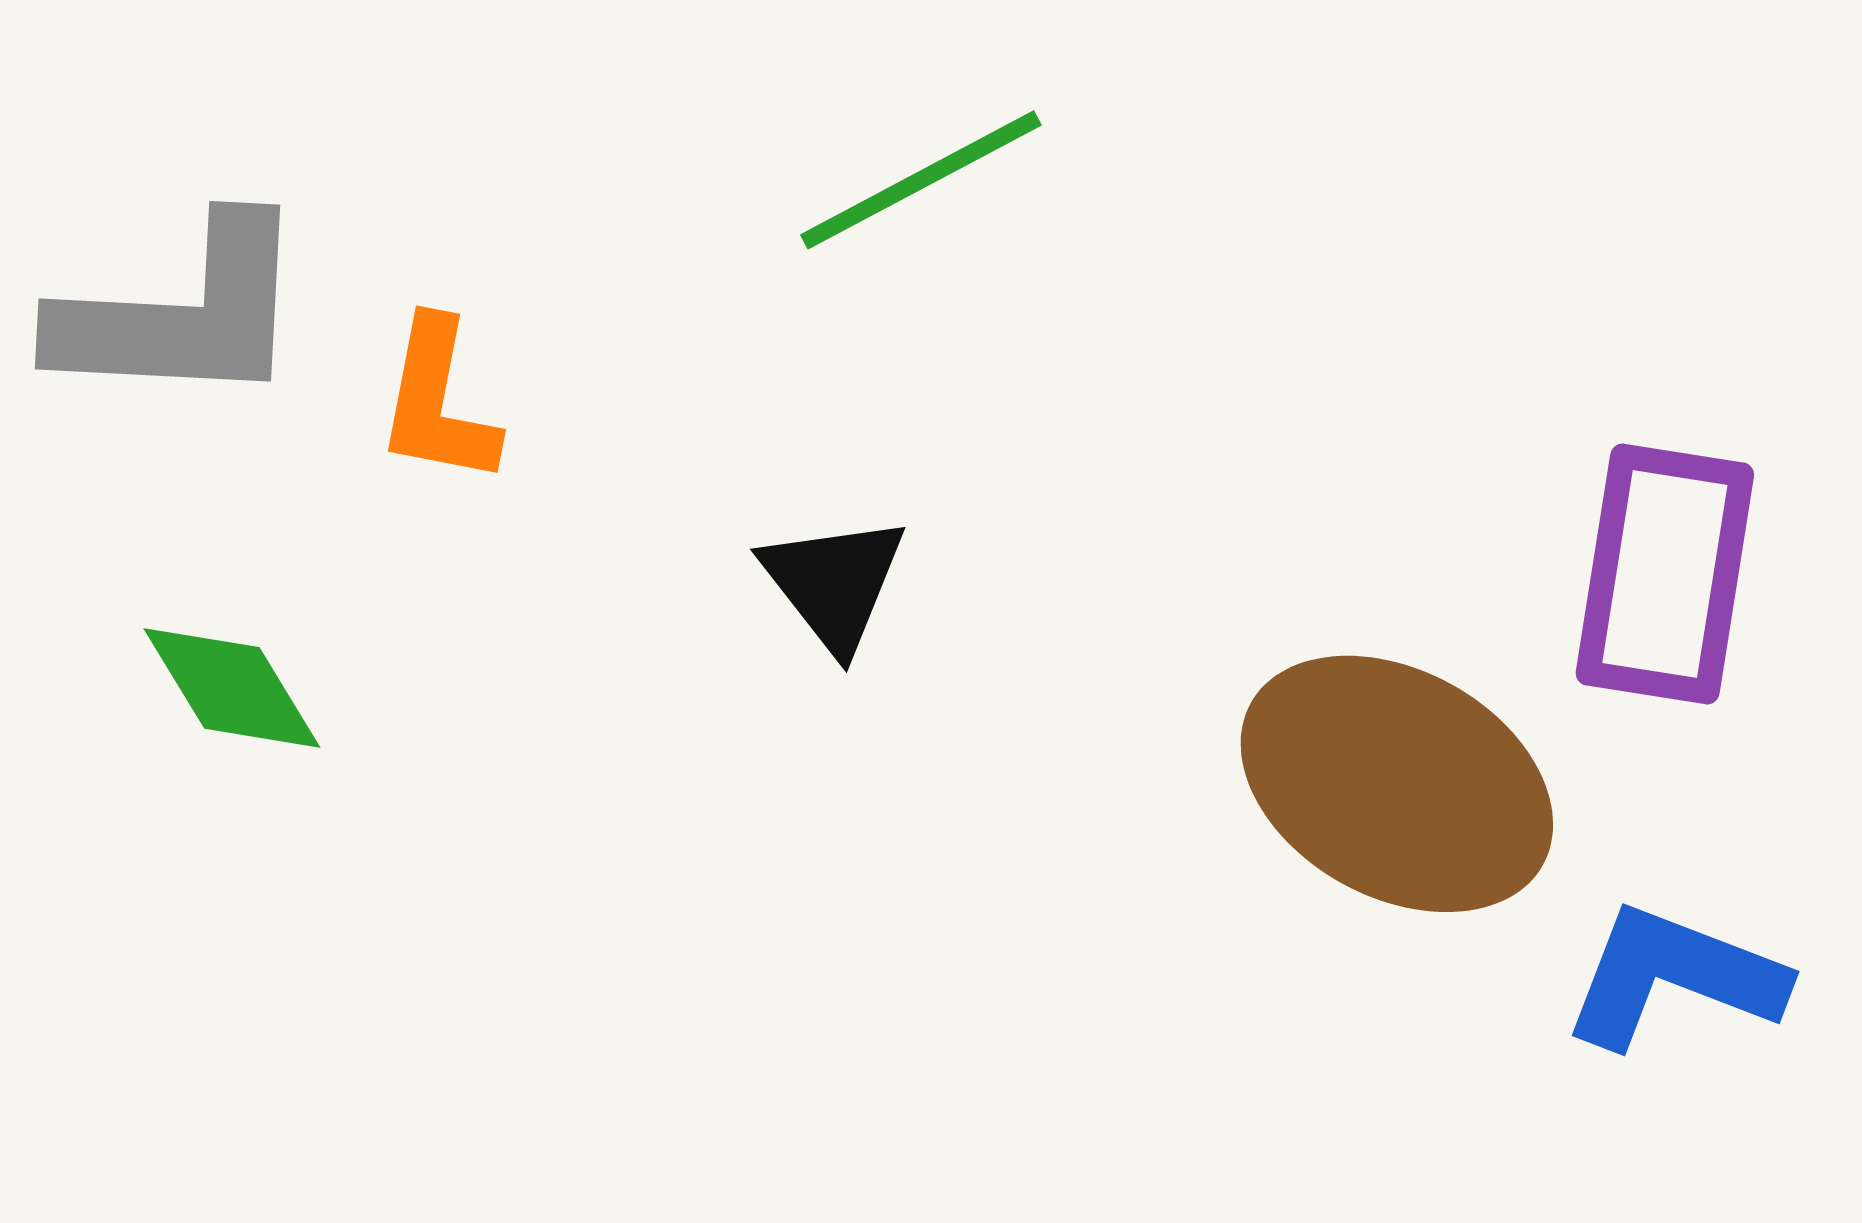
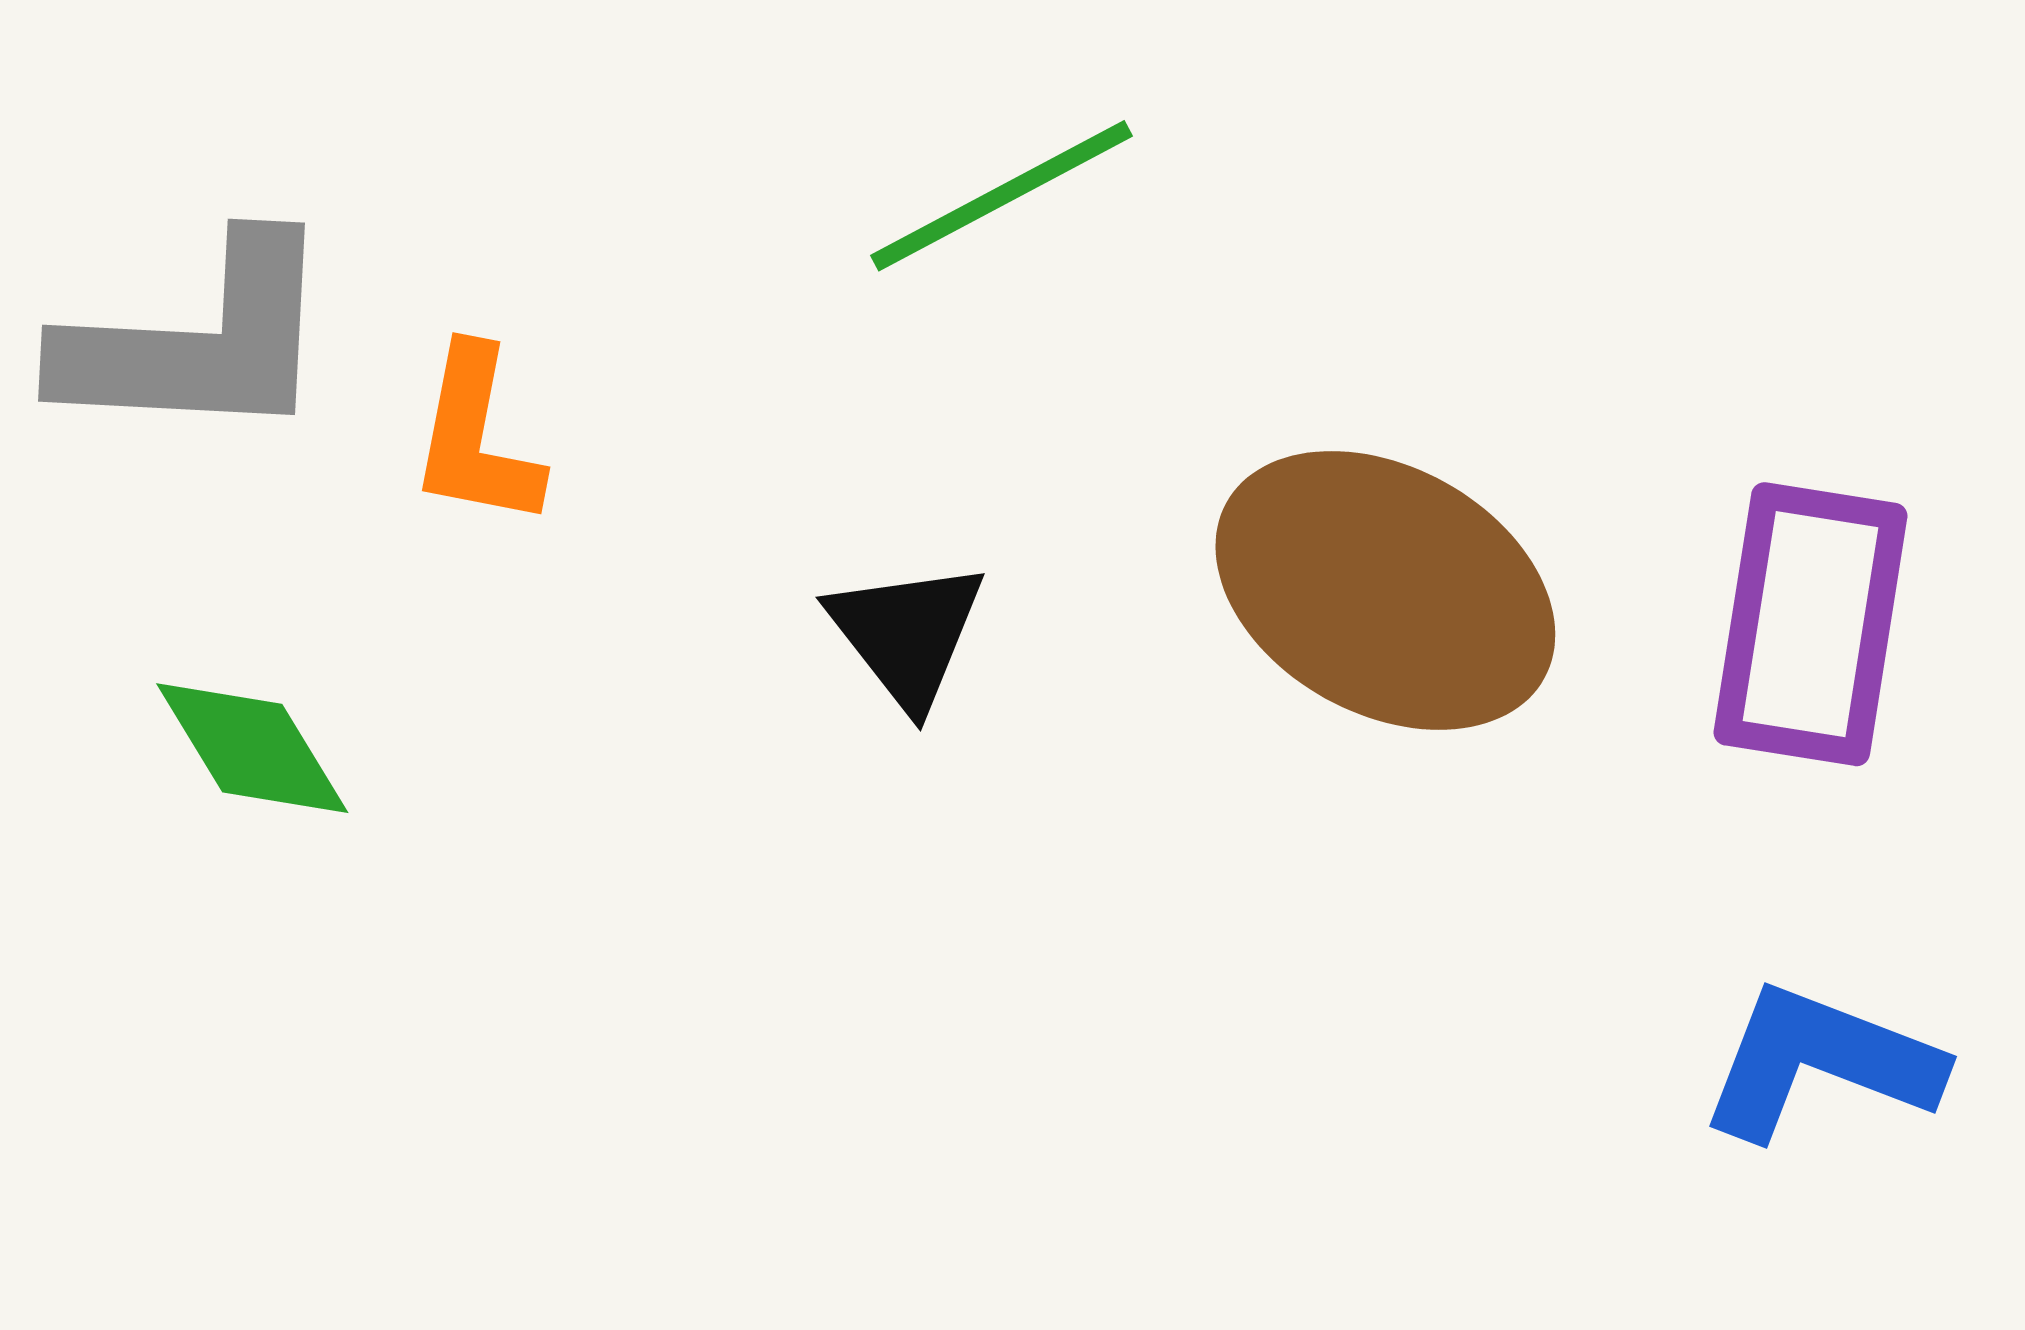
brown ellipse: (1397, 784) -> (1385, 590), moved

